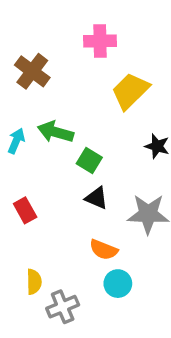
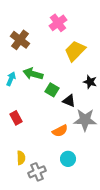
pink cross: (100, 41) -> (58, 23), turned -36
black triangle: (96, 198) -> (69, 101), moved
orange semicircle: (104, 250) -> (60, 131), moved, turned -49

